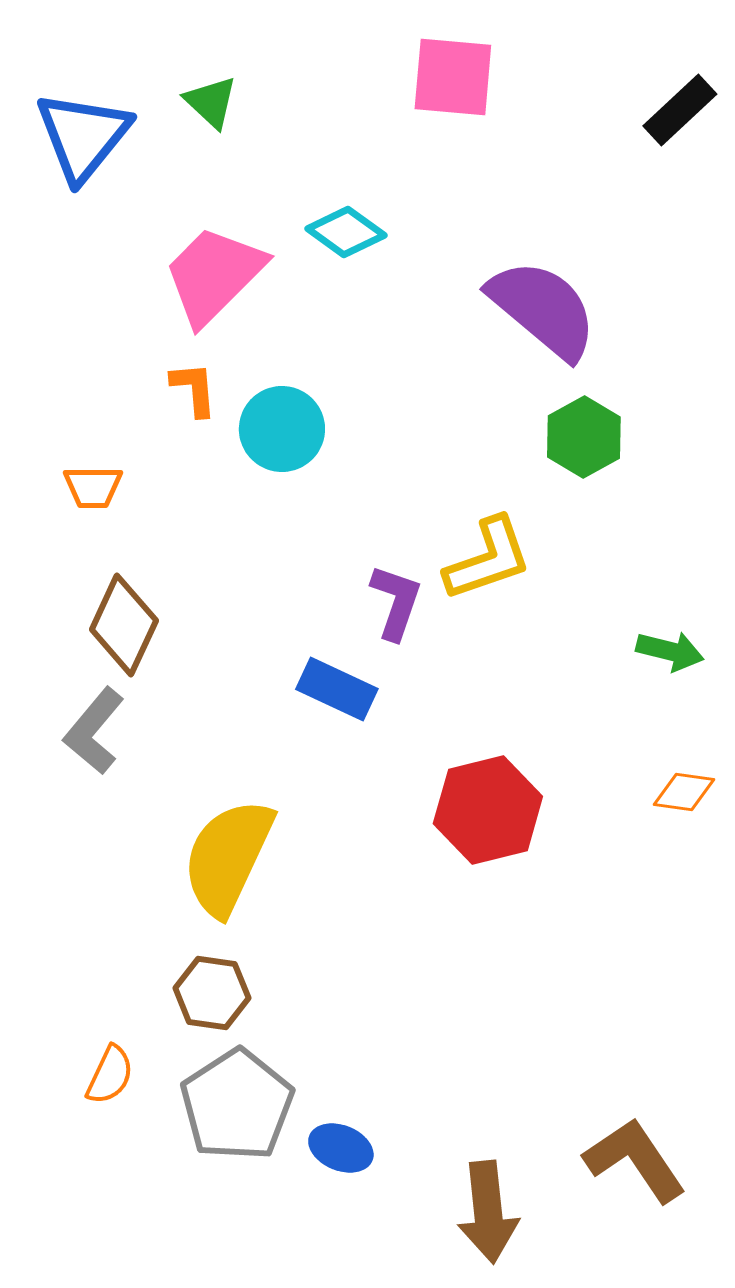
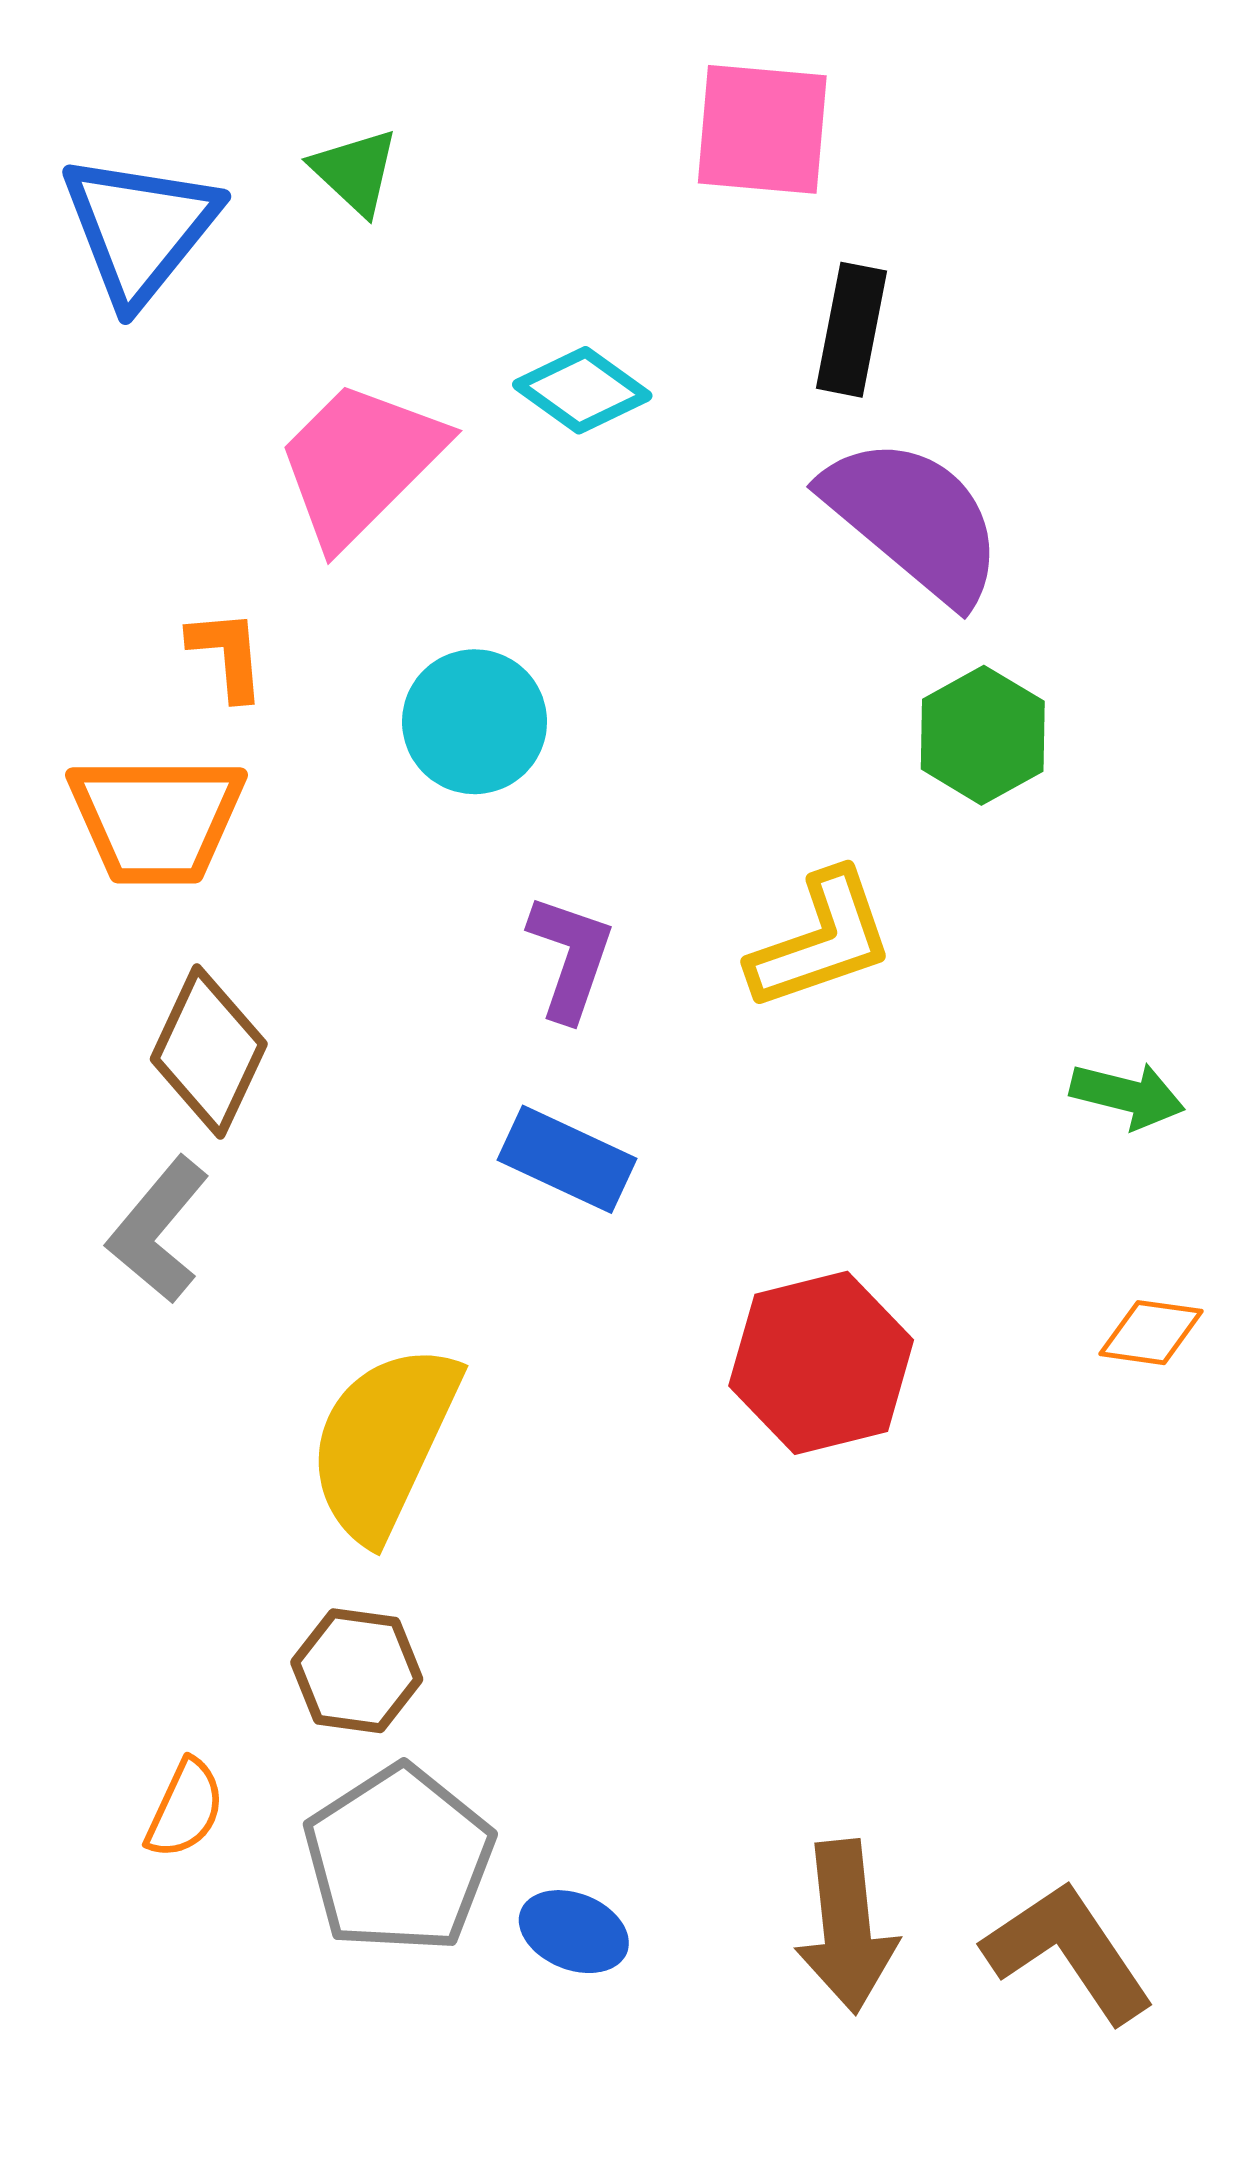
black rectangle: (680, 110) -> (851, 330), moved, turned -36
orange L-shape: (194, 389) -> (227, 654), moved
orange trapezoid: (93, 487) -> (156, 819), size x1.8
purple L-shape: (396, 602) -> (570, 957), moved
brown arrow: (488, 1212) -> (846, 1927), moved

